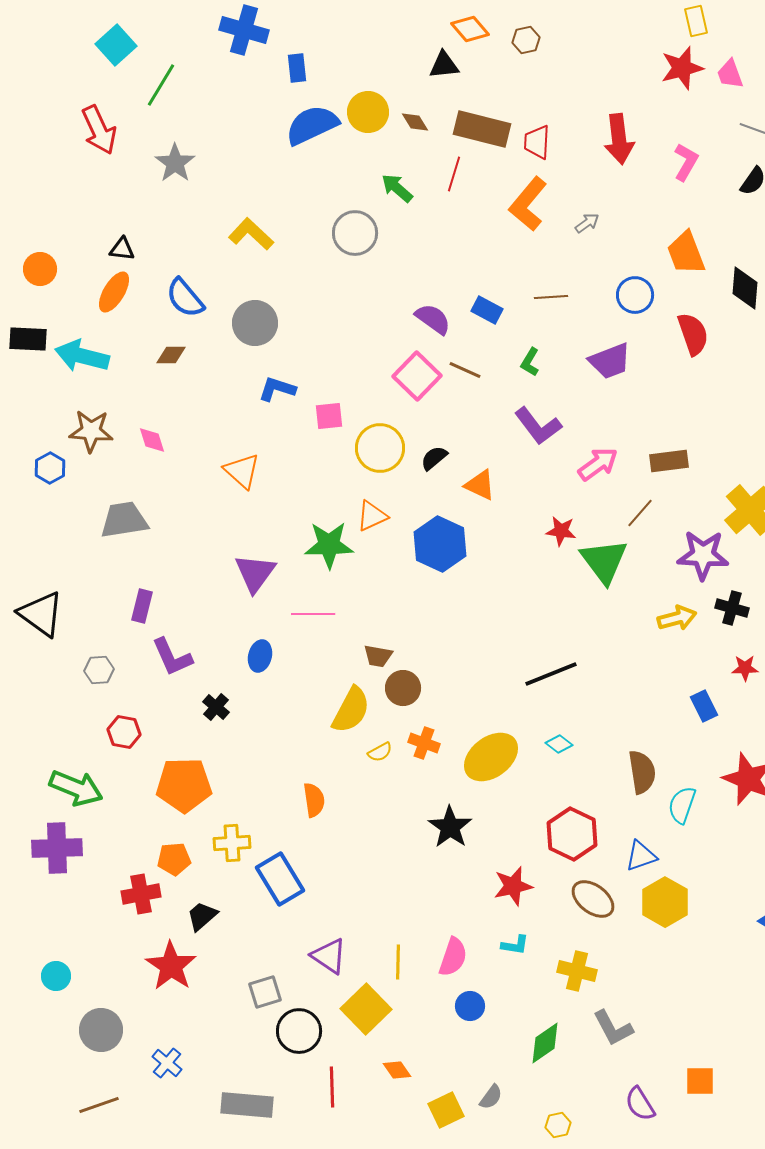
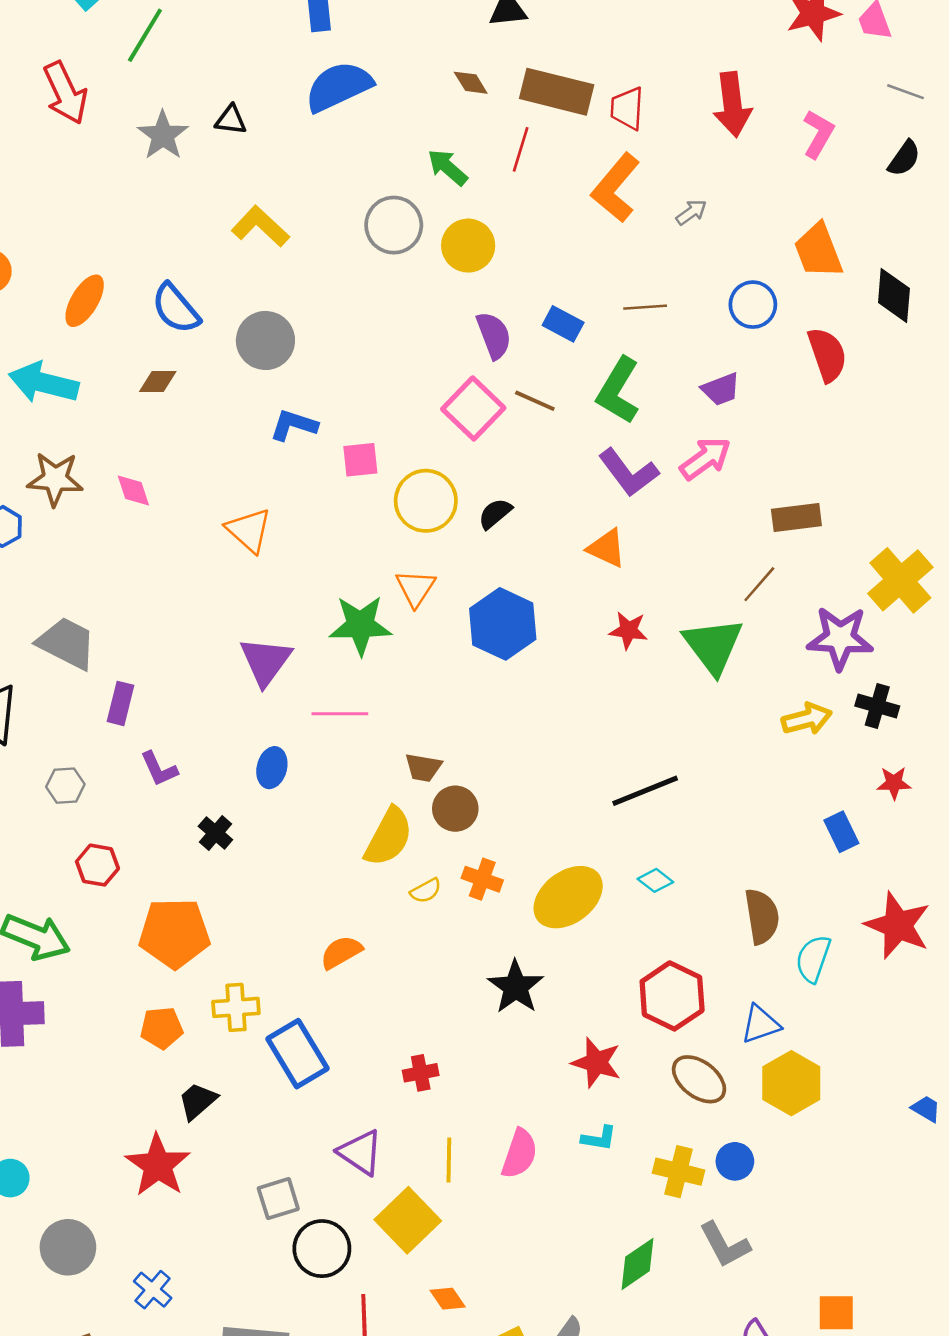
yellow circle: (368, 112) -> (468, 246), moved
black triangle: (122, 249) -> (231, 120), moved
purple semicircle: (433, 319) -> (494, 335), turned 33
purple trapezoid: (610, 361) -> (721, 389), size x0.7
green L-shape: (530, 362) -> (618, 391), size x1.8
pink arrow: (598, 464) -> (705, 458), moved
orange triangle: (480, 485) -> (607, 548), moved
orange triangle: (372, 516) -> (416, 588), turned -32
gray trapezoid: (124, 520) -> (67, 643), moved, turned 36
red star: (561, 531) -> (628, 630), moved
purple L-shape: (172, 657) -> (159, 769), size x0.7
orange semicircle: (314, 800) -> (341, 952), turned -112
red star: (513, 886) -> (596, 1063), turned 30
red cross: (141, 894) -> (421, 1073), moved, size x0.7
blue circle: (470, 1006) -> (735, 1161), moved

